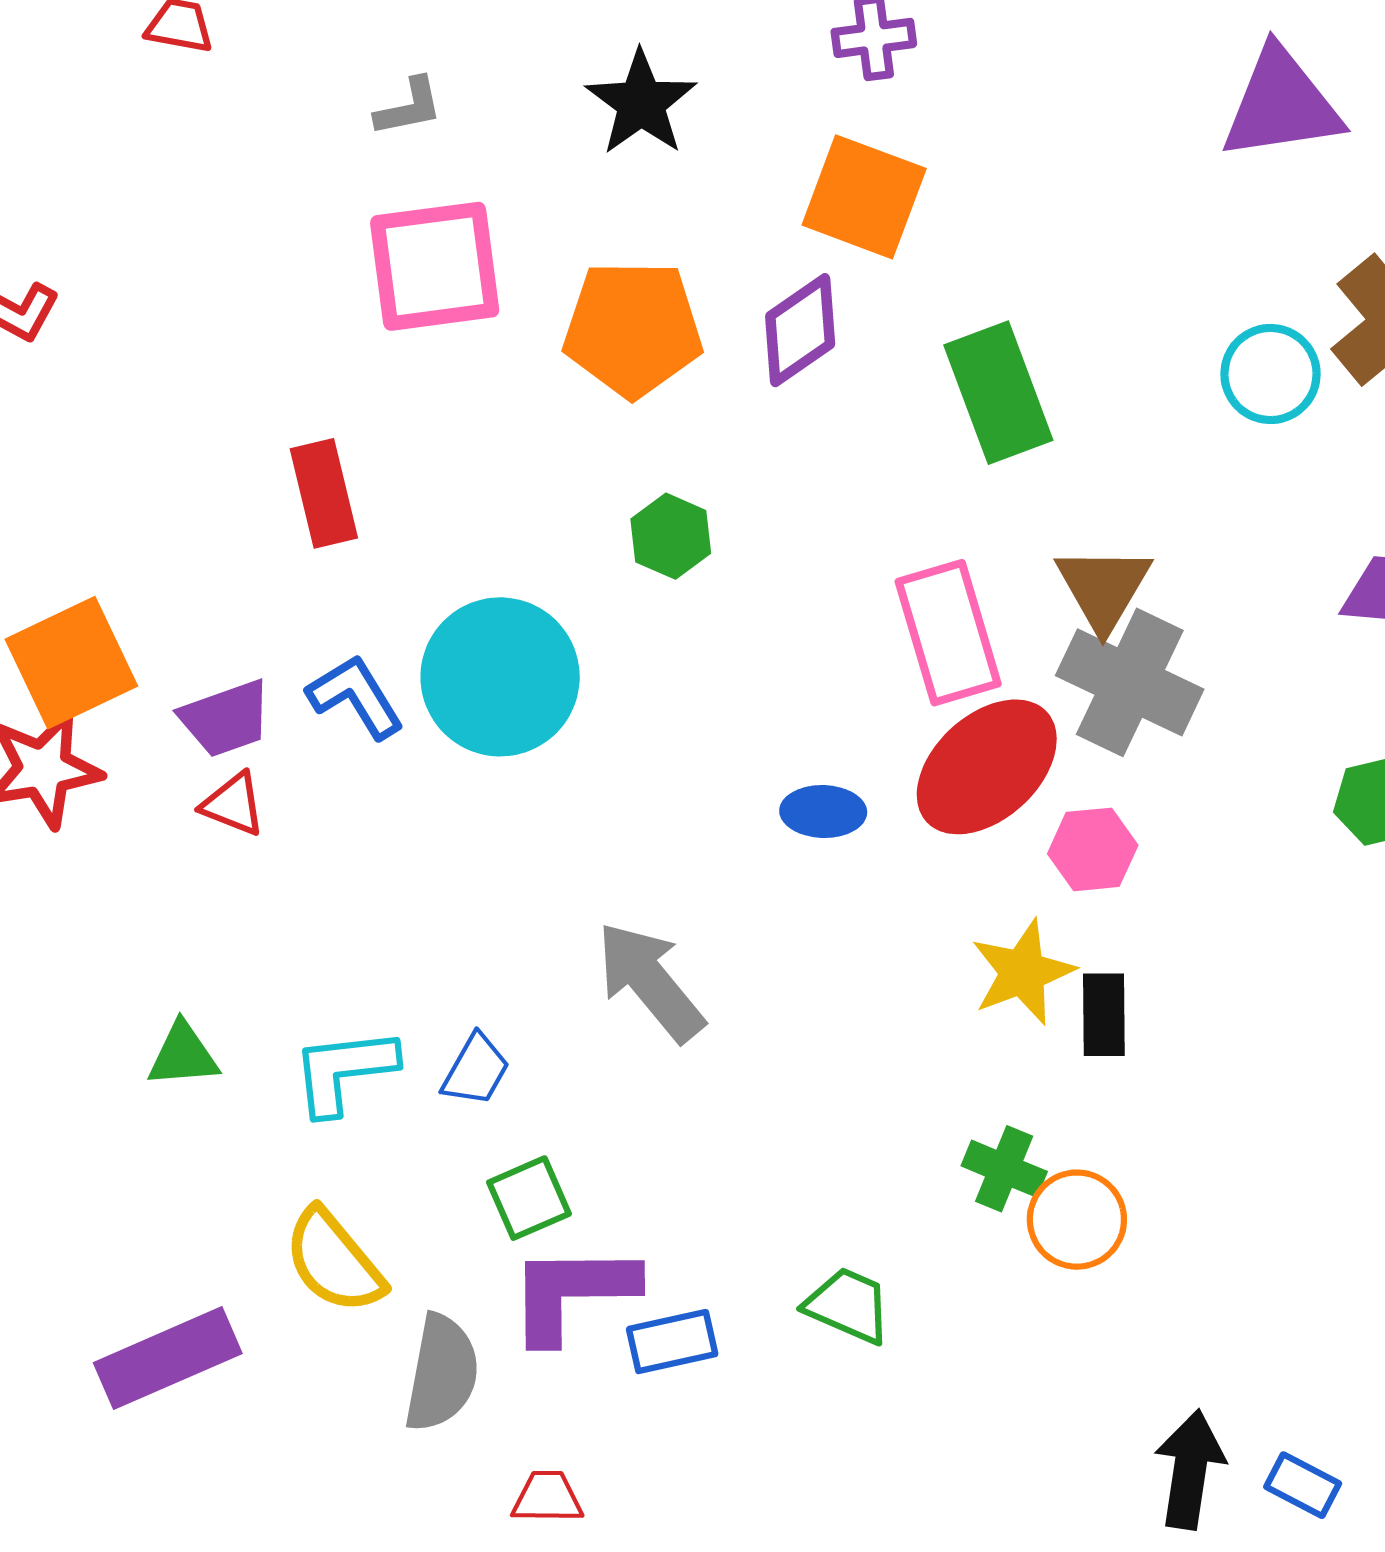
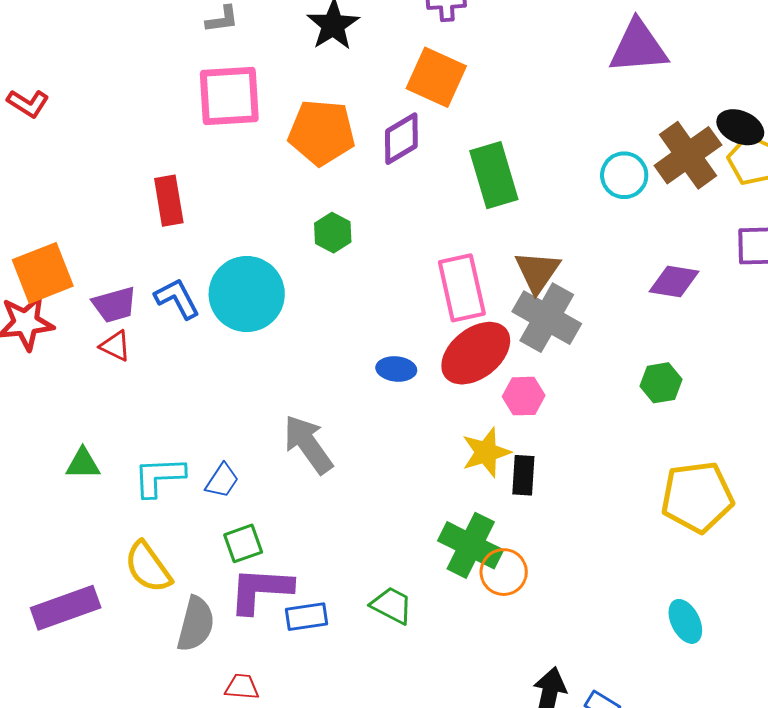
green cross: (1004, 1169) -> (471, 545), size x1.6

